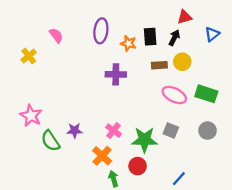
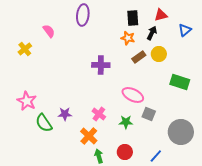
purple ellipse: (101, 31) -> (83, 15), moved
black rectangle: (150, 37) -> (133, 18), moved
orange star: (128, 43) -> (128, 38), moved
brown rectangle: (159, 65) -> (139, 57), turned -32
pink ellipse: (174, 95) -> (133, 95), moved
gray circle: (208, 131) -> (181, 132), moved, size x1.6
green star: (144, 140) -> (126, 122), size x0.6
red circle: (138, 166) -> (125, 152), moved

